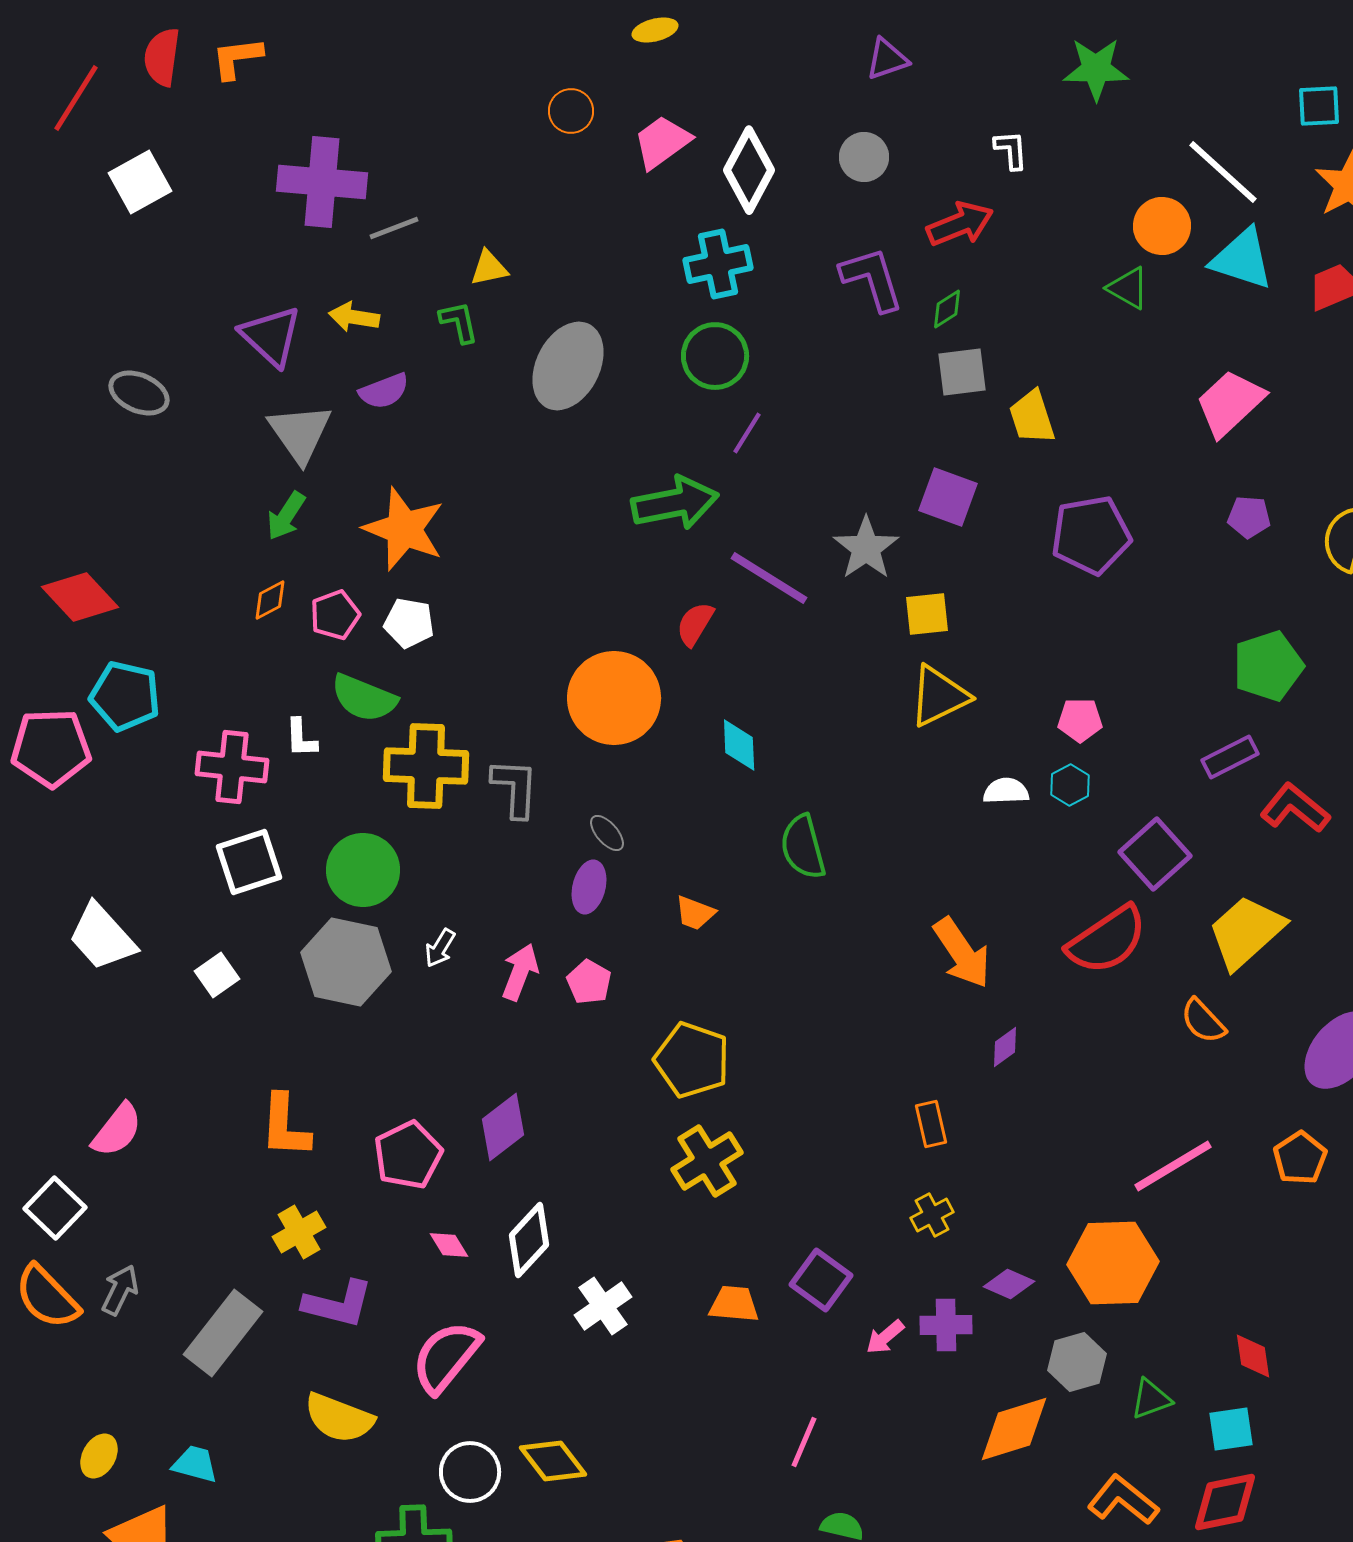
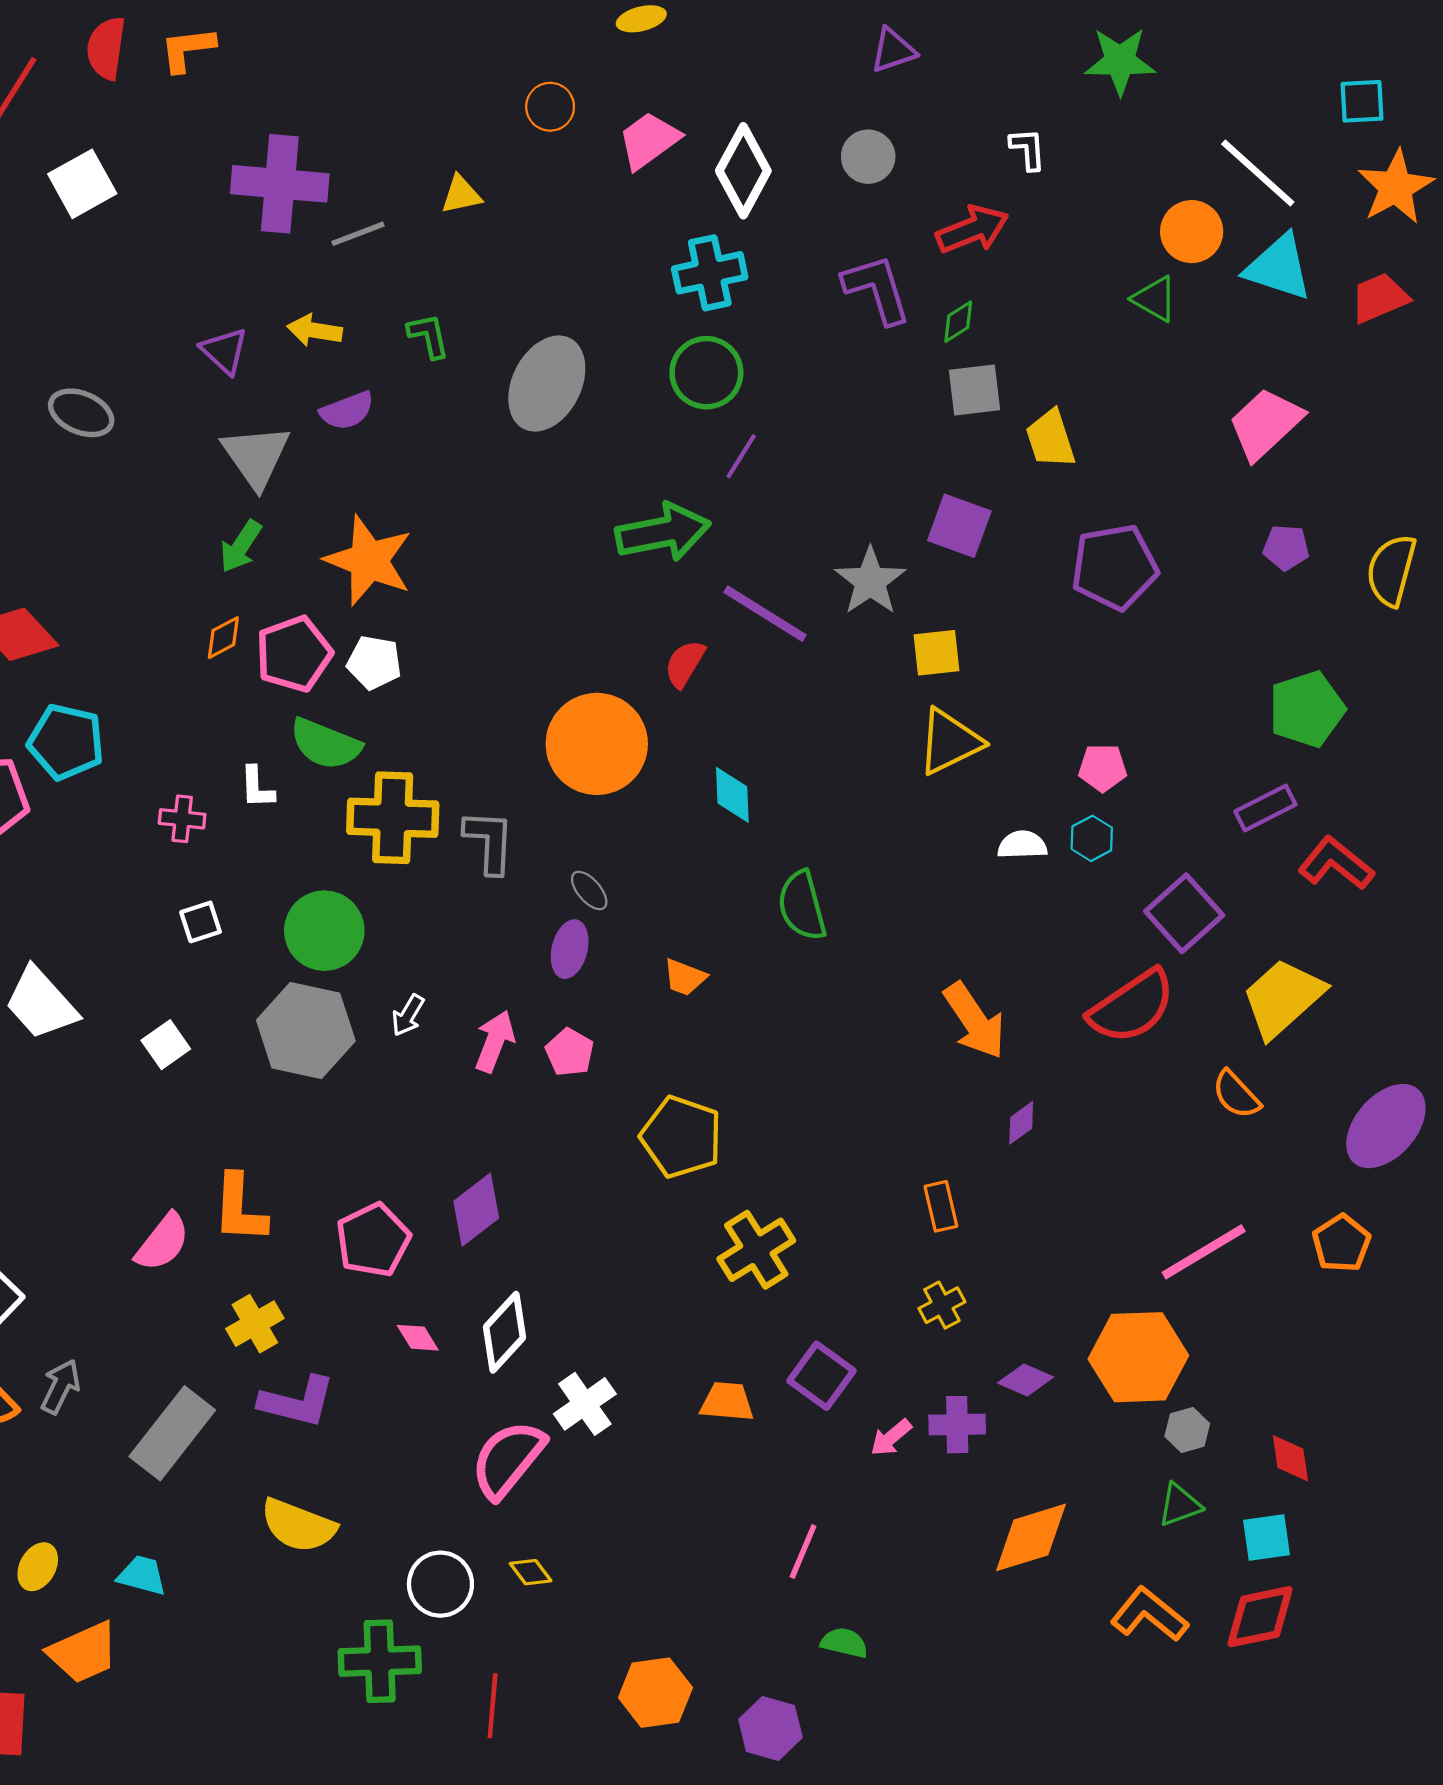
yellow triangle: (489, 268) -> (461, 195), moved
purple triangle: (271, 336) -> (224, 351), size x0.7
pink pentagon: (335, 615) -> (294, 654), size x1.4
pink cross: (232, 767) -> (182, 819), size x0.6
white square: (249, 862) -> (201, 922), size x0.6
pink semicircle: (117, 1130) -> (163, 1242), moved
yellow cross: (707, 1161) -> (756, 1250), moved
pink semicircle: (446, 1357) -> (508, 1459), moved
gray hexagon: (1077, 1362) -> (1187, 1430), moved, size x0.7
yellow diamond: (553, 1461) -> (531, 1572), size x0.6

